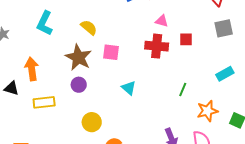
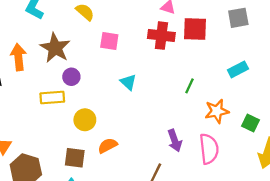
red square: (186, 39) -> (195, 29), size x1.6
brown star: (78, 57) -> (55, 48), moved
yellow rectangle: (44, 102) -> (52, 98), moved

